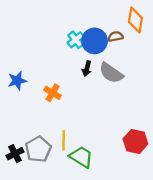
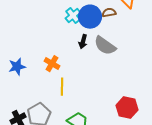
blue star: (17, 81) -> (17, 67), moved
yellow line: (64, 140) -> (62, 87), moved

